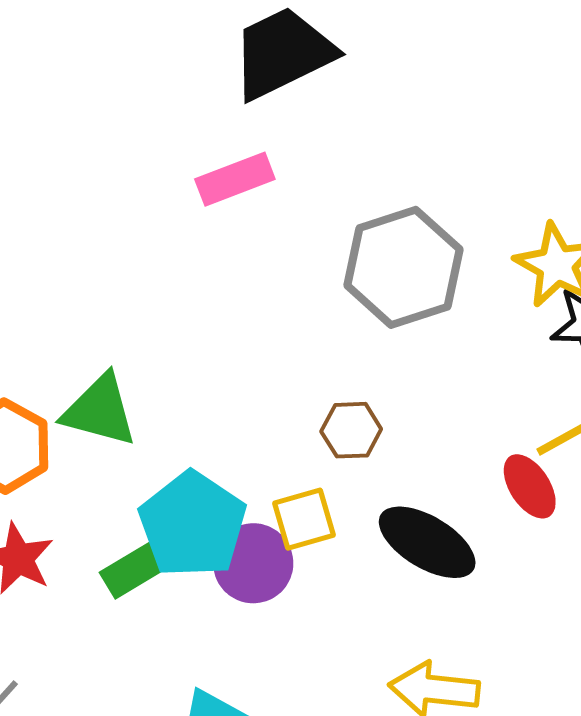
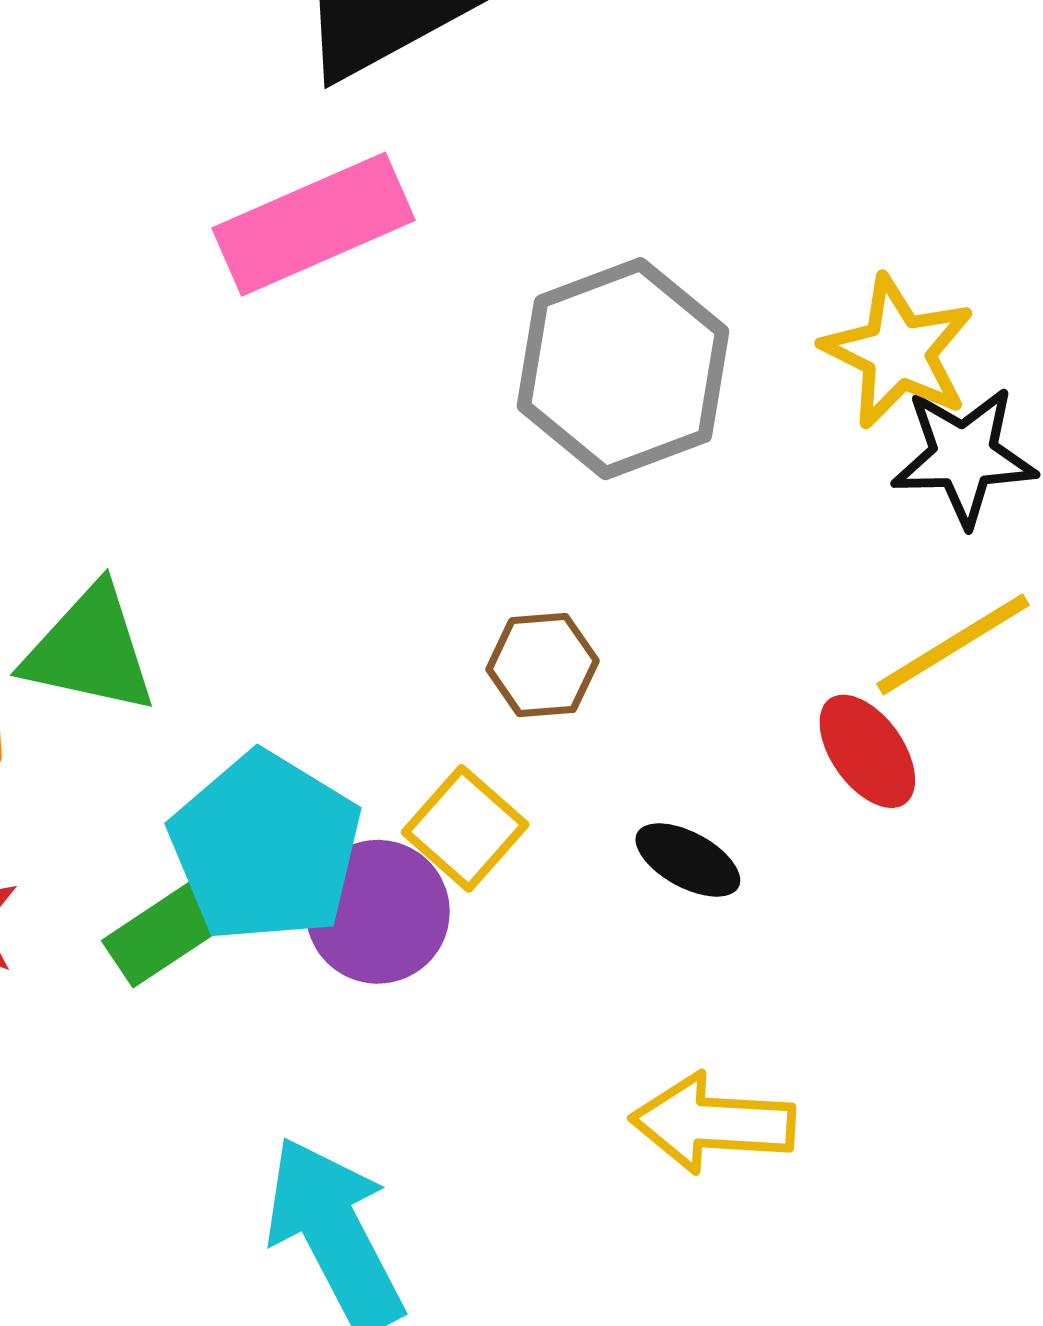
pink rectangle: (235, 179) -> (313, 224), size x1.4
yellow square: (304, 519) -> (465, 828), turned -30
black ellipse: (427, 542) -> (688, 860), size x0.6

